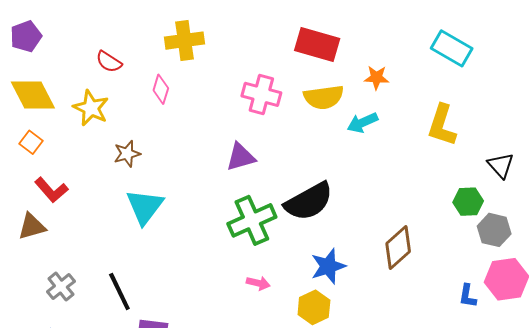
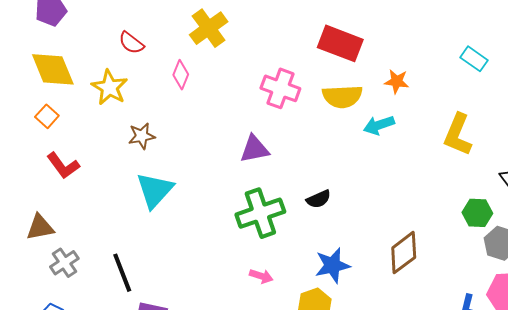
yellow cross: (185, 41) -> (209, 28), turned -33
cyan rectangle: (452, 48) -> (474, 59), size x0.7
black semicircle: (309, 201) -> (319, 199), size x0.5
brown triangle: (32, 226) -> (40, 227), moved

